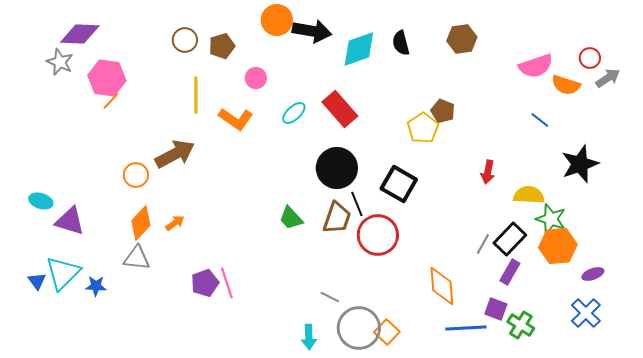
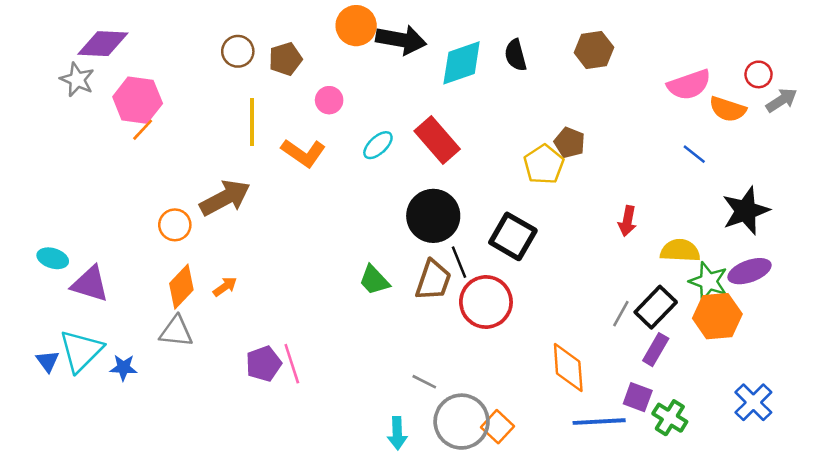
purple ellipse: (593, 274) -> (750, 271), moved, size x1.5

